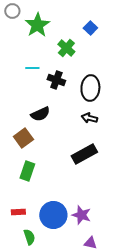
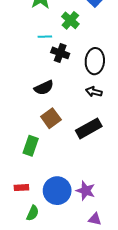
cyan line: (32, 68) -> (45, 37), moved
brown square: (23, 138) -> (51, 118), moved
green semicircle: (29, 237) -> (33, 213), turned 42

